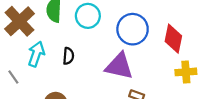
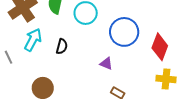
purple triangle: (119, 66) -> (106, 64), size x0.5

